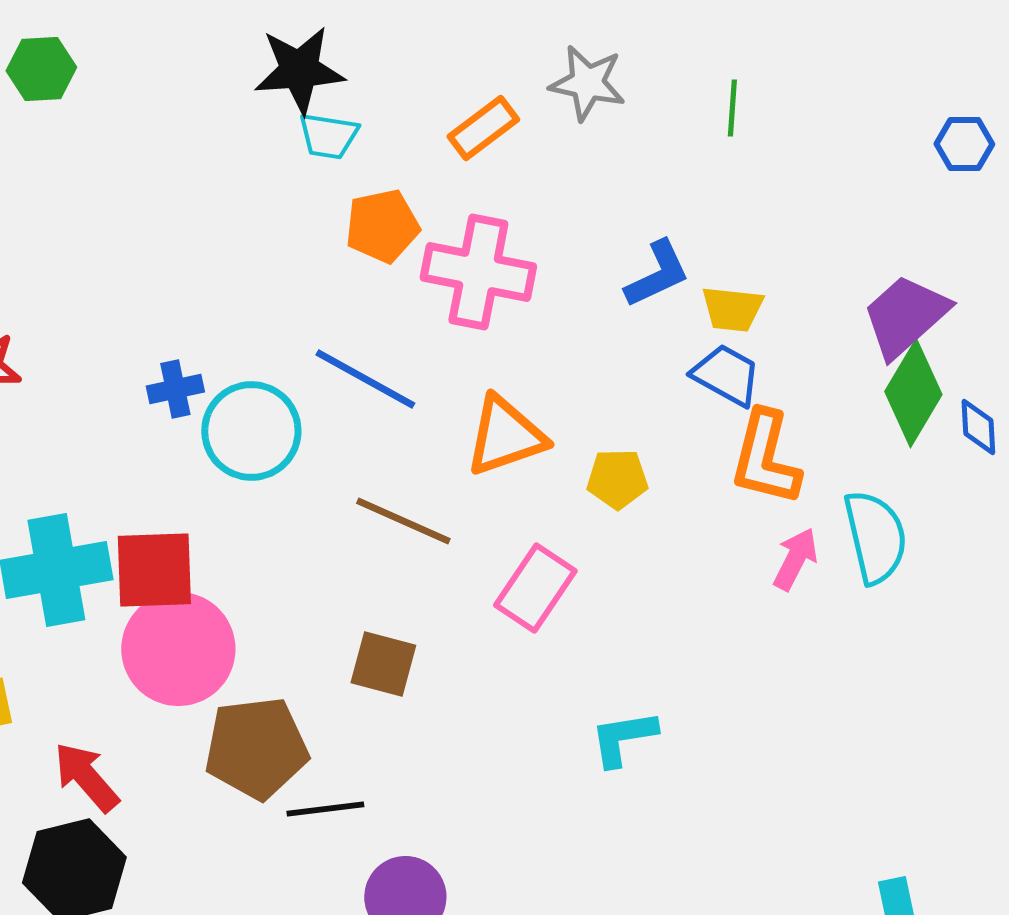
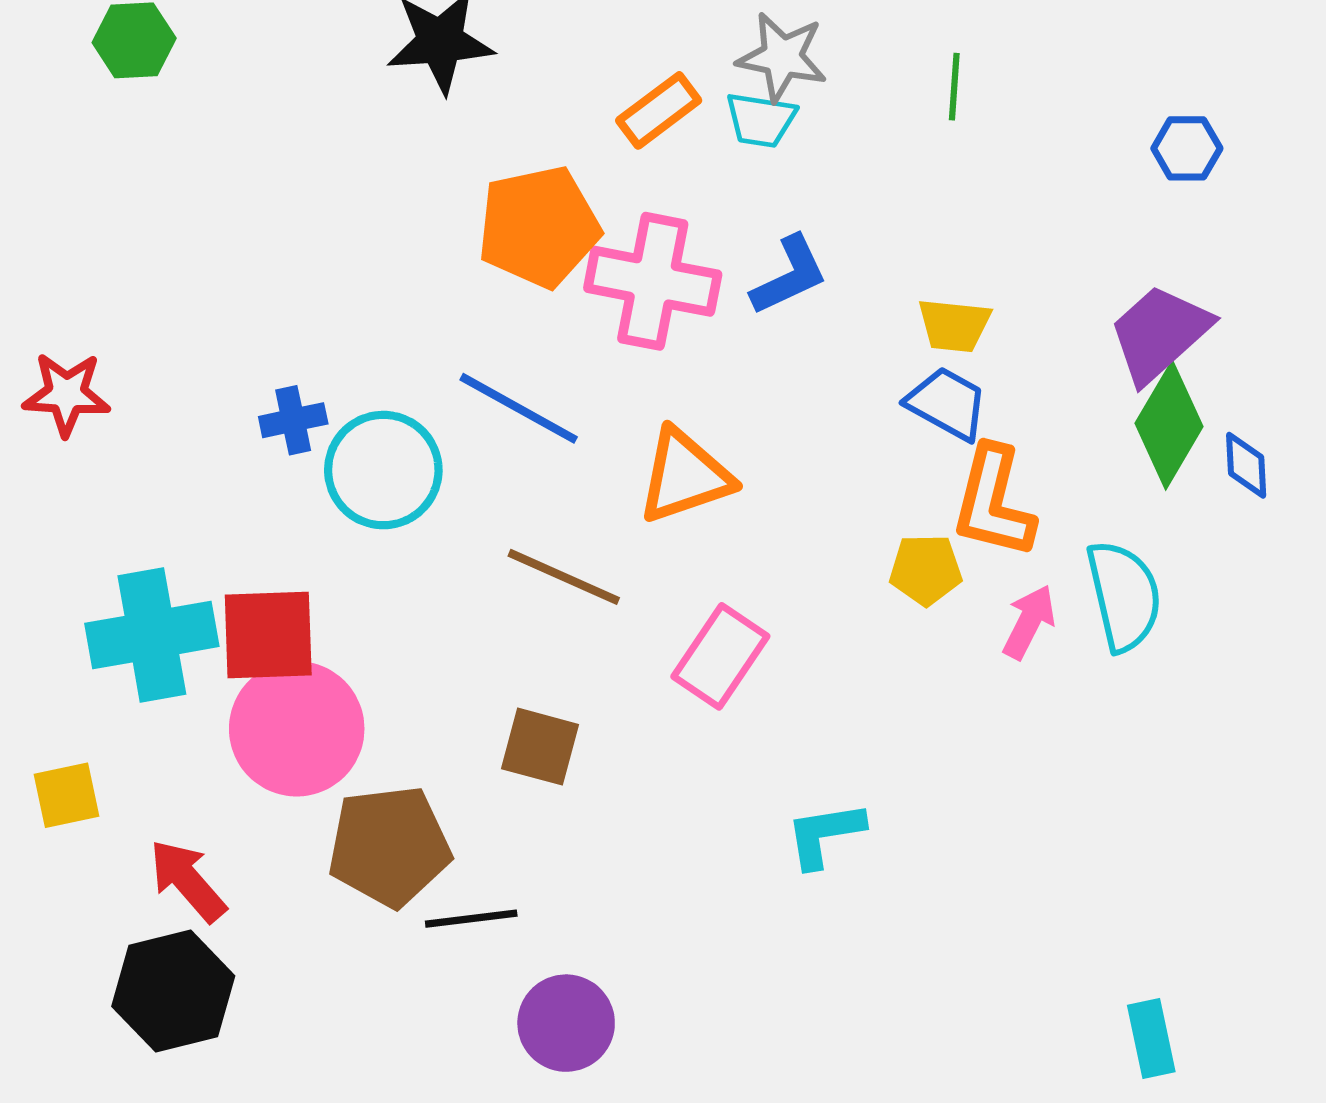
cyan trapezoid: (328, 136) -> (761, 120), moved
blue hexagon: (964, 144) -> (1187, 148), moved
orange pentagon: (382, 226) -> (539, 227), size x1.4
blue L-shape: (657, 274) -> (789, 275), moved
yellow pentagon: (617, 479) -> (926, 570), moved

